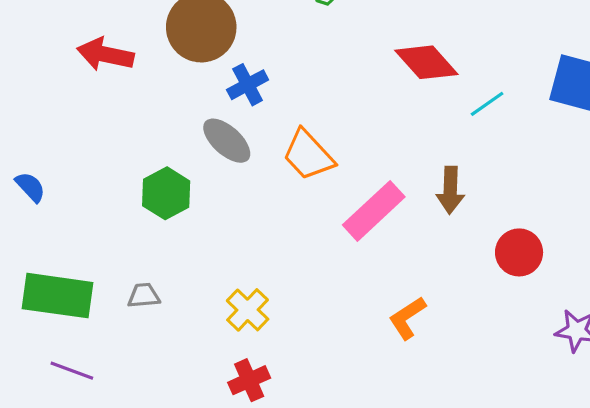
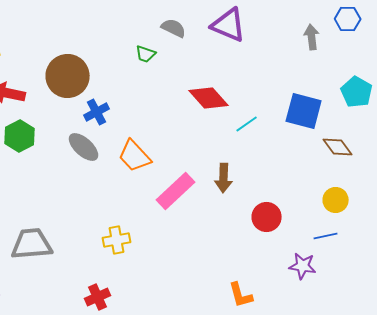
green hexagon: (166, 193) -> (20, 136), moved
gray trapezoid: (144, 296) -> (32, 244), size x2.0
yellow cross: (248, 310) -> (117, 240), moved, turned 36
orange L-shape: (407, 318) -> (241, 295), moved, turned -72

